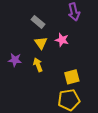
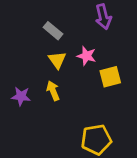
purple star: (15, 60) -> (21, 96), moved
yellow square: (72, 77) -> (110, 77), moved

